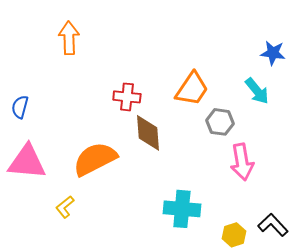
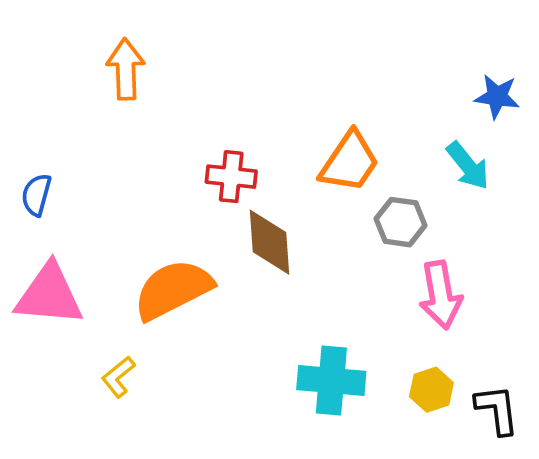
black L-shape: (273, 225) -> (497, 410), turned 36
yellow hexagon: (234, 235) -> (431, 390), moved

